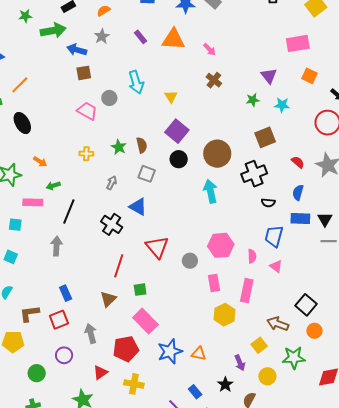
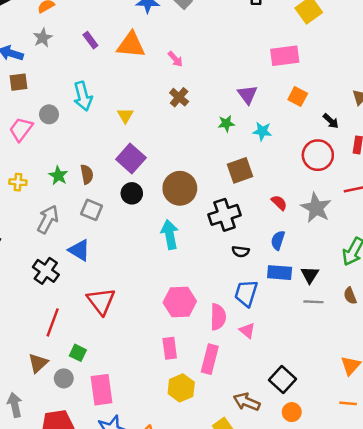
pink trapezoid: (87, 111) -> (21, 129), turned -85
gray arrow: (112, 183) -> (48, 219), size x1.6
pink semicircle: (252, 256) -> (218, 317), size x1.5
gray circle: (190, 261) -> (64, 378), moved
green square: (140, 290) -> (78, 353), turned 32
pink rectangle: (145, 321) -> (101, 390), moved, turned 35

